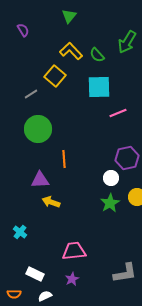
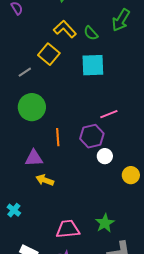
pink line: (118, 113) -> (109, 114), moved
purple hexagon: (127, 158) -> (92, 136), moved
green star: (110, 203) -> (105, 223), moved

